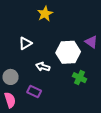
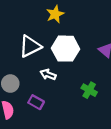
white triangle: (25, 43) -> (30, 46), size x1.5
white hexagon: (68, 52) -> (66, 49), moved

